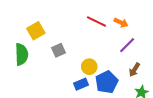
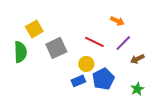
red line: (96, 22) -> (94, 42), moved
gray square: (58, 50) -> (56, 48), size x1.5
brown arrow: (134, 70) -> (137, 59), moved, turned 32

